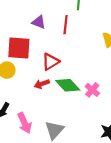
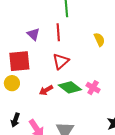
purple triangle: (39, 22) -> (33, 34), turned 32
red triangle: (51, 62) -> (61, 61), moved

